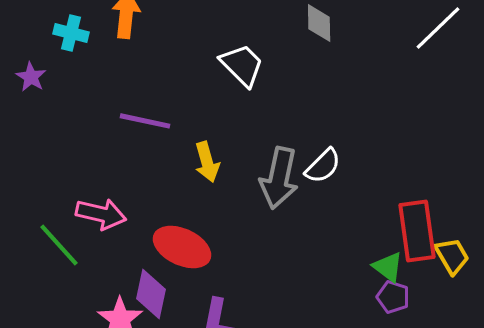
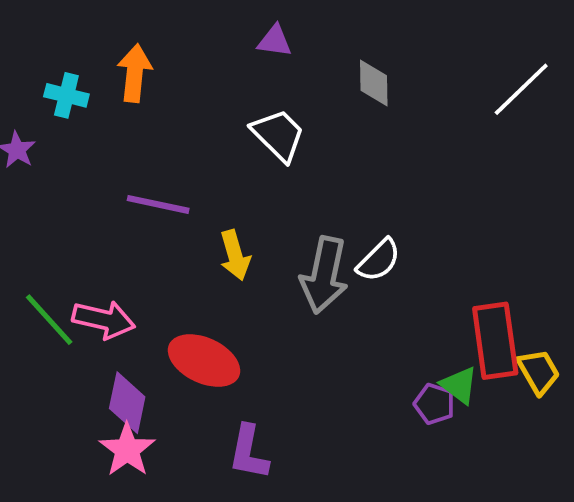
green line: (59, 245) -> (49, 320), moved
purple diamond: (151, 294) -> (127, 403), moved
purple pentagon: (393, 297) -> (434, 404), moved

